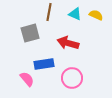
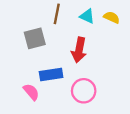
red arrow: (68, 43) -> (79, 50), turned -95

